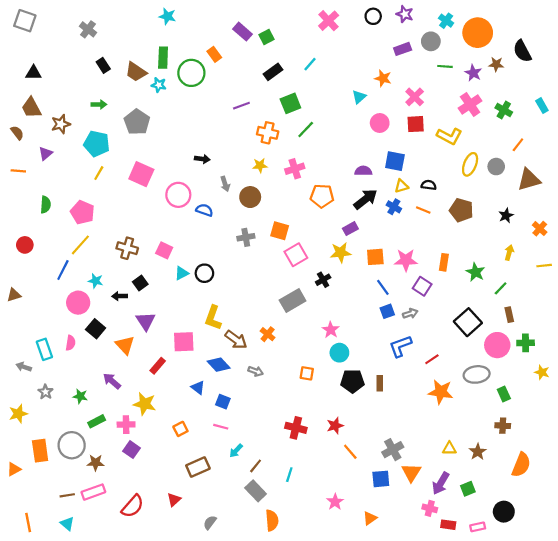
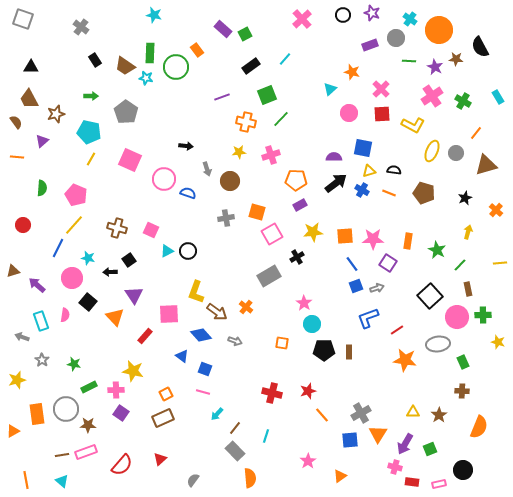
purple rectangle: (350, 229) -> (300, 205), moved
yellow line: (544, 266) -> (500, 263), moved
purple arrow: (112, 381) -> (37, 285), moved
brown rectangle: (198, 467) -> (163, 418), moved

